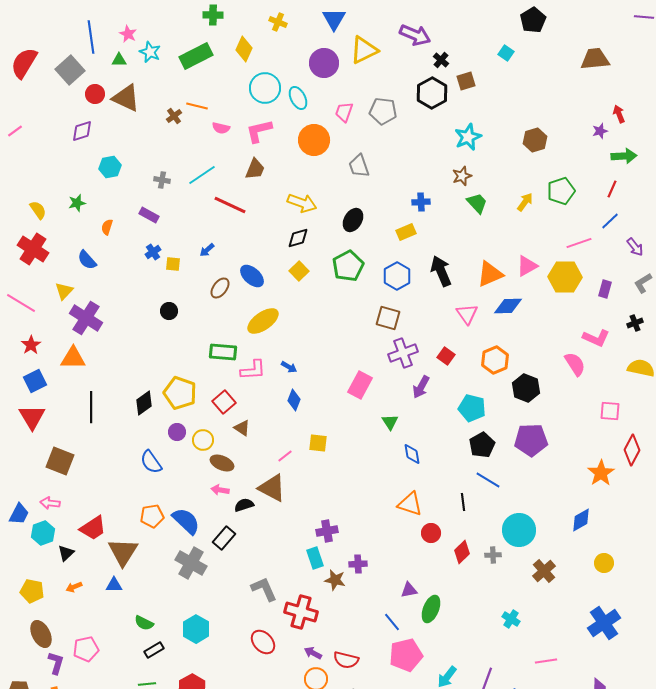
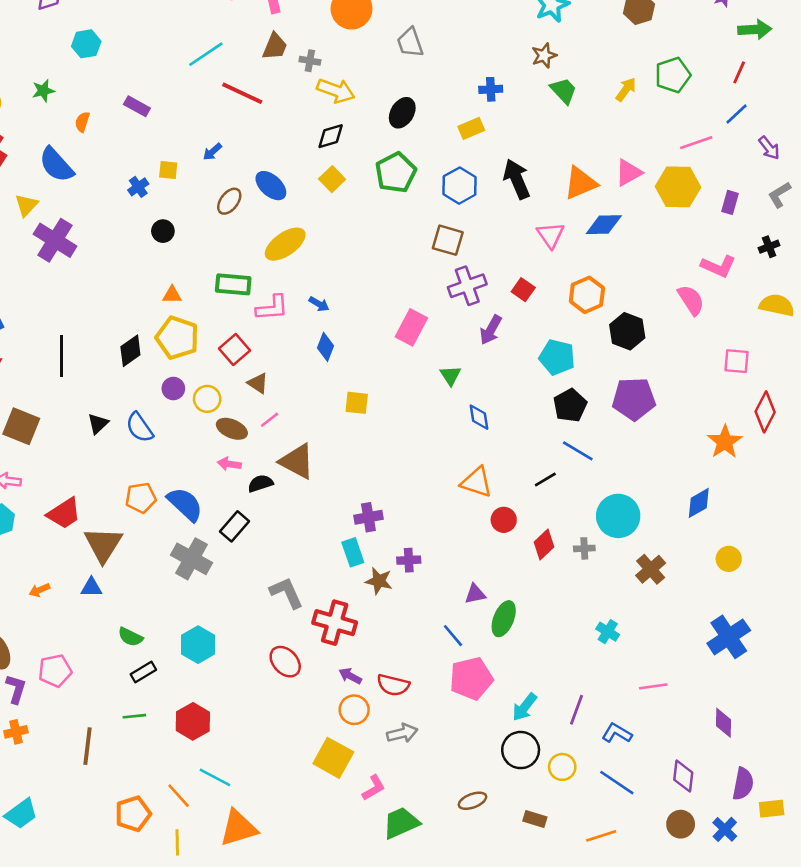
gray cross: (162, 180) -> (310, 61), moved
blue cross: (153, 252) -> (138, 187), moved
blue semicircle: (87, 260) -> (56, 165), size x1.4
orange triangle: (73, 358) -> (172, 295), moved, size x0.6
pink line: (285, 456) -> (270, 420), moved
black line: (463, 502) -> (545, 480), turned 66
black triangle: (66, 553) -> (98, 424), moved

